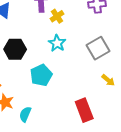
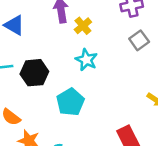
gray square: (98, 48) -> (139, 40), moved, size x0.7

